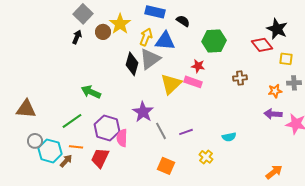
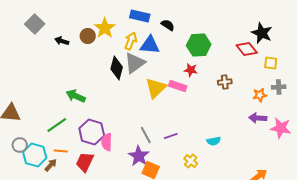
gray square: (83, 14) -> (35, 24), moved
black arrow: (77, 37) -> (62, 41), turned -96
red star: (198, 66) -> (191, 70), moved
purple star: (143, 112) -> (139, 156), moved

